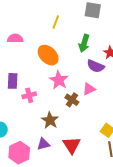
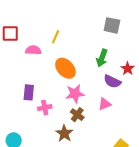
yellow line: (56, 22) -> (56, 37), moved
pink star: (59, 80) -> (75, 94), turned 30
brown cross: (72, 100) -> (77, 115), moved

